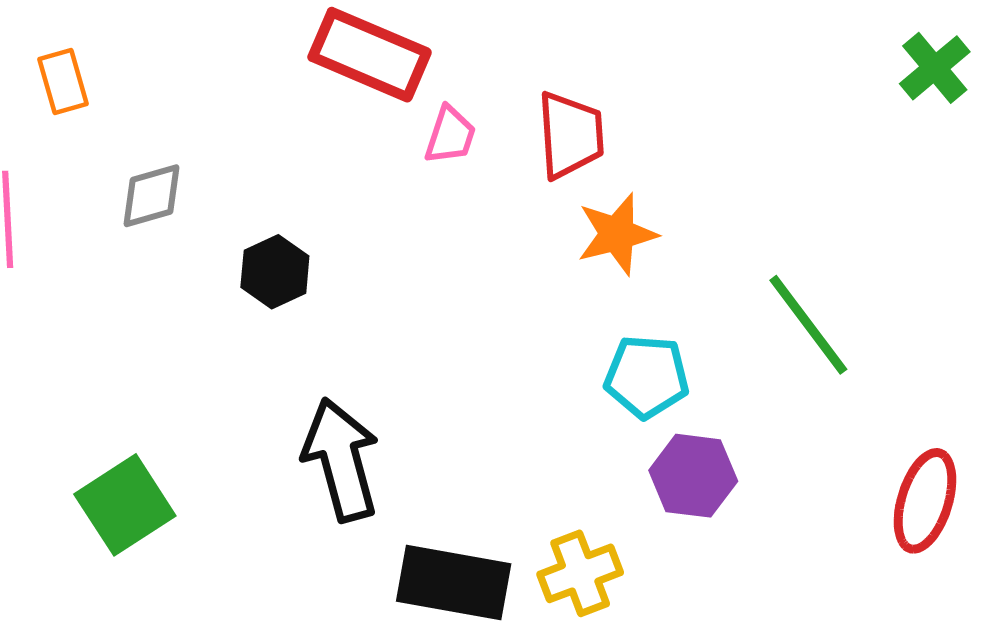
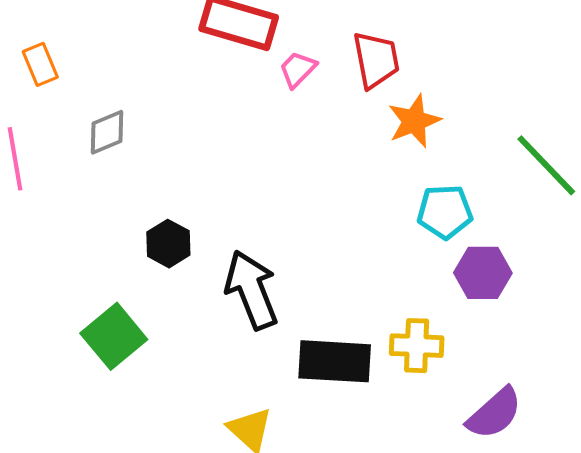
pink trapezoid: (450, 135) -> (298, 69), turned -147
black hexagon: (275, 272) -> (168, 244), moved
yellow cross: (580, 573) -> (417, 346), turned 30

